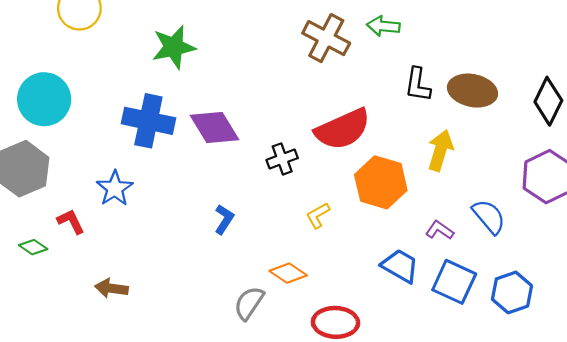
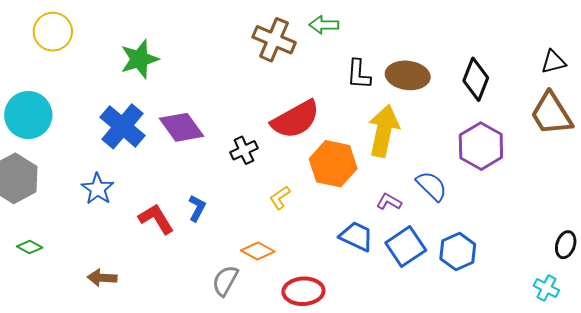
blue cross: (148, 121) -> (123, 126), turned 33
yellow arrow: (440, 150) -> (384, 131), size x1.4
red L-shape: (71, 221) -> (156, 219), moved, size x1.4
blue square: (454, 282) -> (406, 246), turned 36

